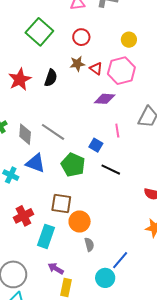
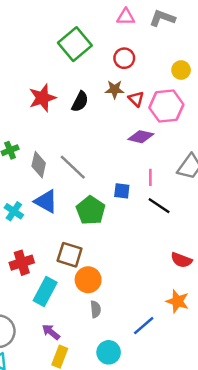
blue square: (96, 145) -> (122, 191), turned -32
black line: (111, 170) -> (159, 206), moved
blue line: (120, 260) -> (144, 326), moved

